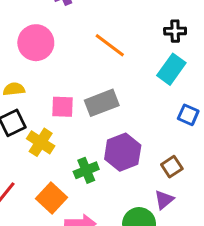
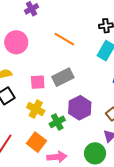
yellow cross: (41, 142) -> (36, 109), moved

